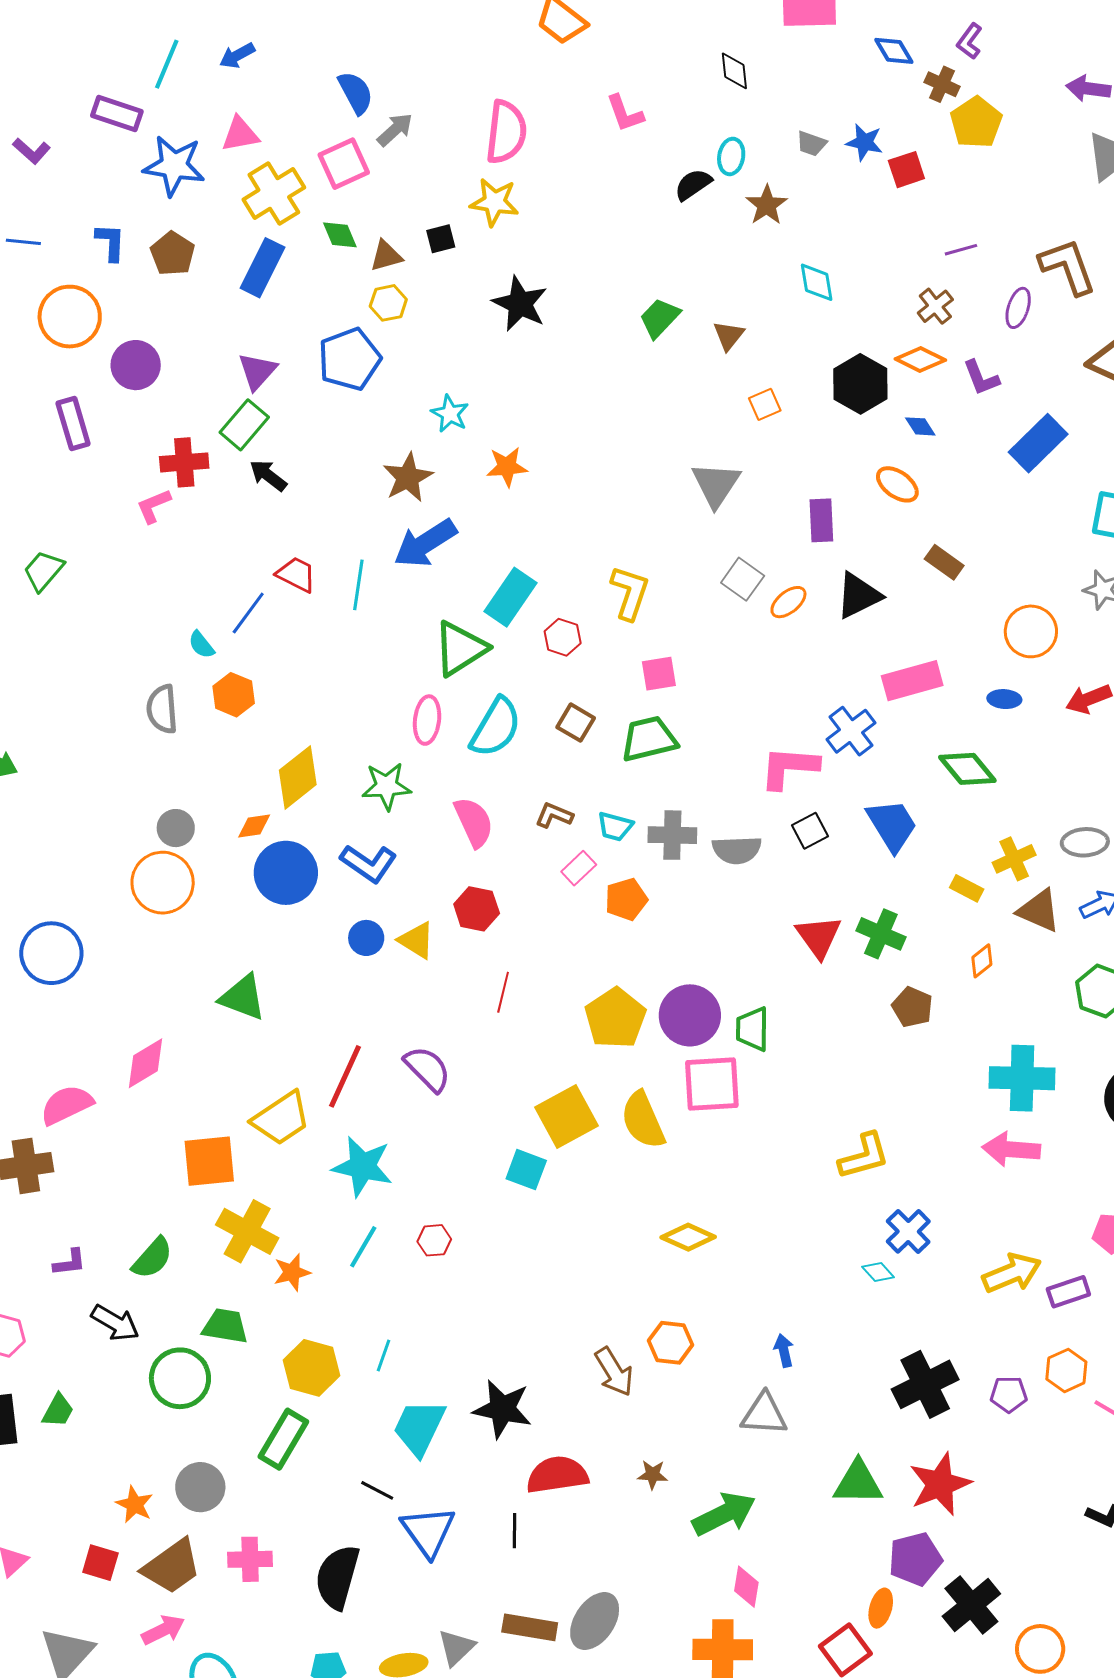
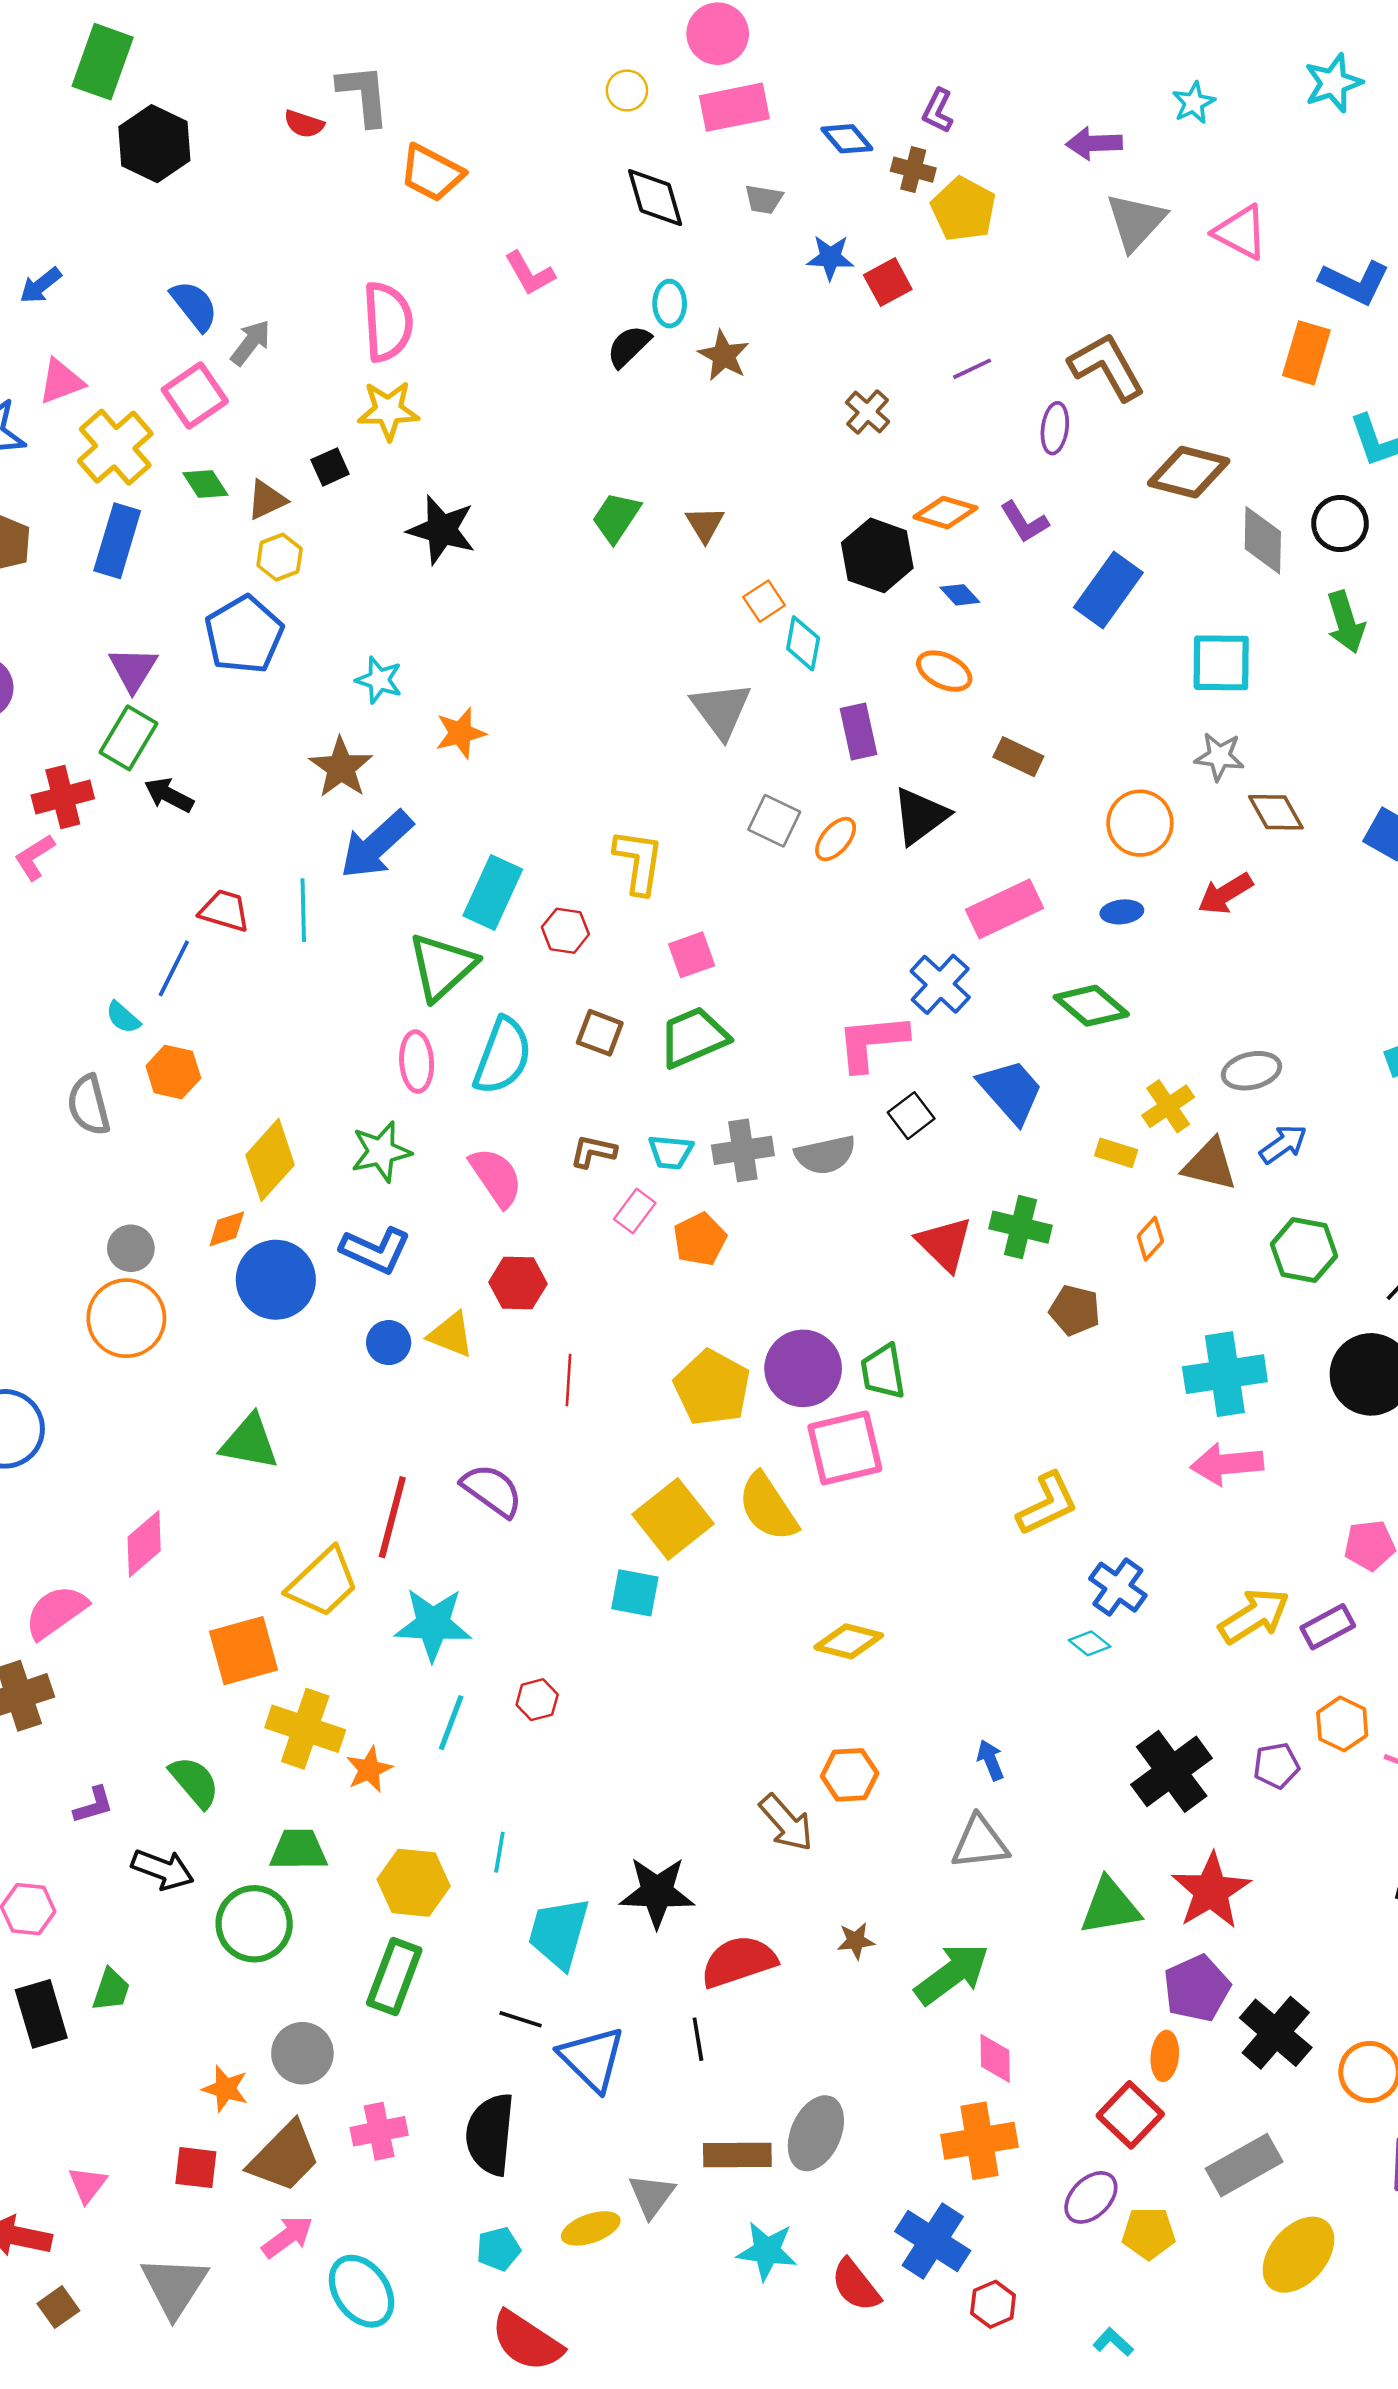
black diamond: (734, 71) -> (655, 198), size x1.4
gray trapezoid: (811, 144) -> (764, 199), moved
cyan diamond: (817, 282) -> (803, 643), moved, turned 30
brown cross: (935, 306) -> (868, 412), moved
green semicircle: (152, 1258) -> (194, 1782), turned -72

